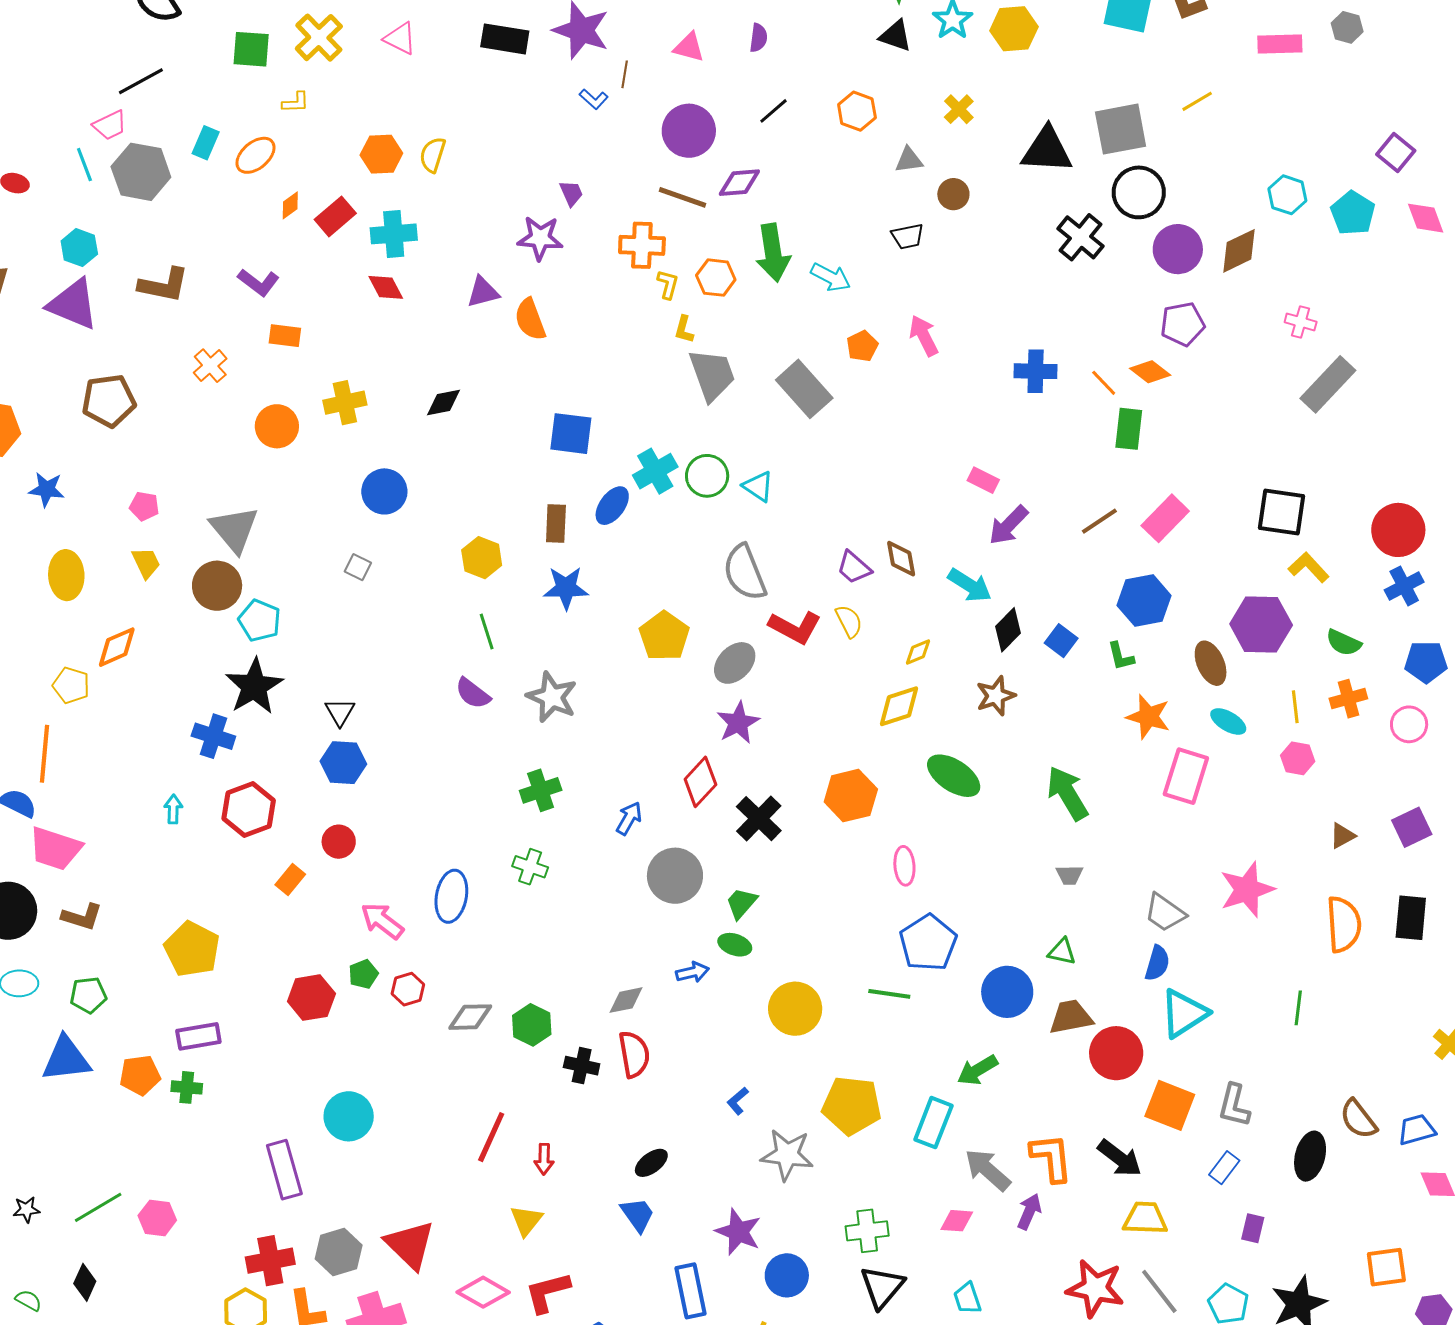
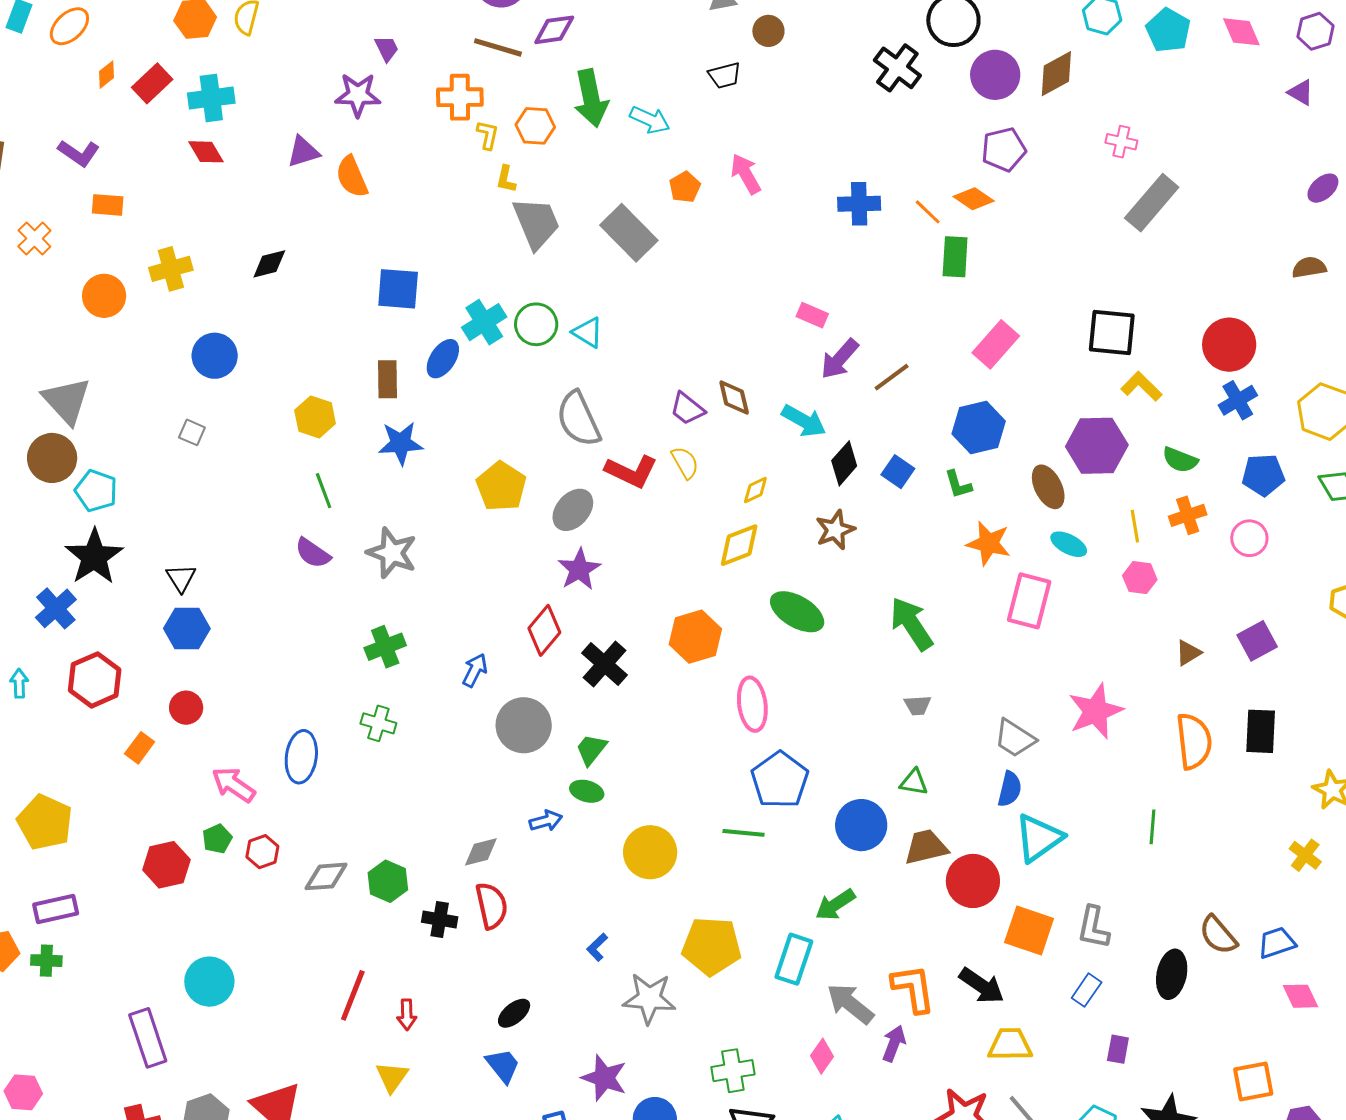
brown line: (1099, 521) -> (892, 377), moved
blue cross: (213, 736) -> (56, 608), turned 33
pink ellipse: (904, 866) -> (752, 704), size x1.4
pink diamond: (957, 1221) -> (822, 1056), turned -56

